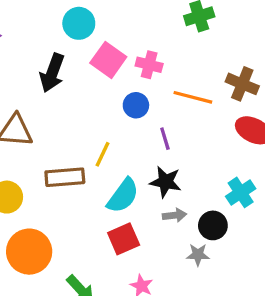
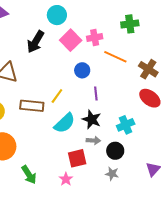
pink cross: (149, 65) -> (95, 37), moved, turned -35
orange line: (193, 97) -> (115, 57), moved
cyan cross: (241, 192) -> (126, 125), moved
red square: (124, 239) -> (77, 158), moved
gray star: (198, 255) -> (112, 174), moved

